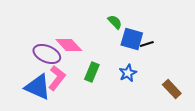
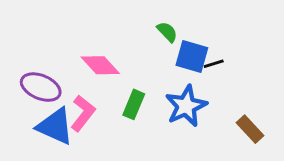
purple ellipse: (47, 54) -> (41, 87), moved
blue star: (128, 73) -> (186, 106), size x1.6

